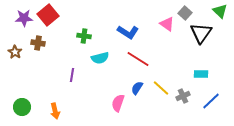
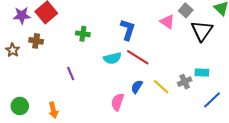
blue L-shape: (128, 32) -> (128, 30), turned -105
cyan semicircle: (100, 58) -> (112, 58), moved
purple line: (72, 75) -> (71, 73), turned -32
gray cross: (183, 96) -> (185, 82), moved

